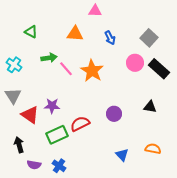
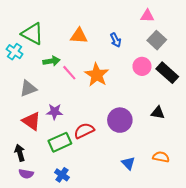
pink triangle: (95, 11) -> (147, 16), moved
green triangle: (31, 32) -> (32, 34), size x1.6
cyan cross: (14, 65) -> (15, 52), moved
gray triangle: (13, 96) -> (28, 88), moved, turned 42
purple circle: (114, 114) -> (120, 120), size x1.5
purple semicircle: (34, 165) -> (26, 174), moved

